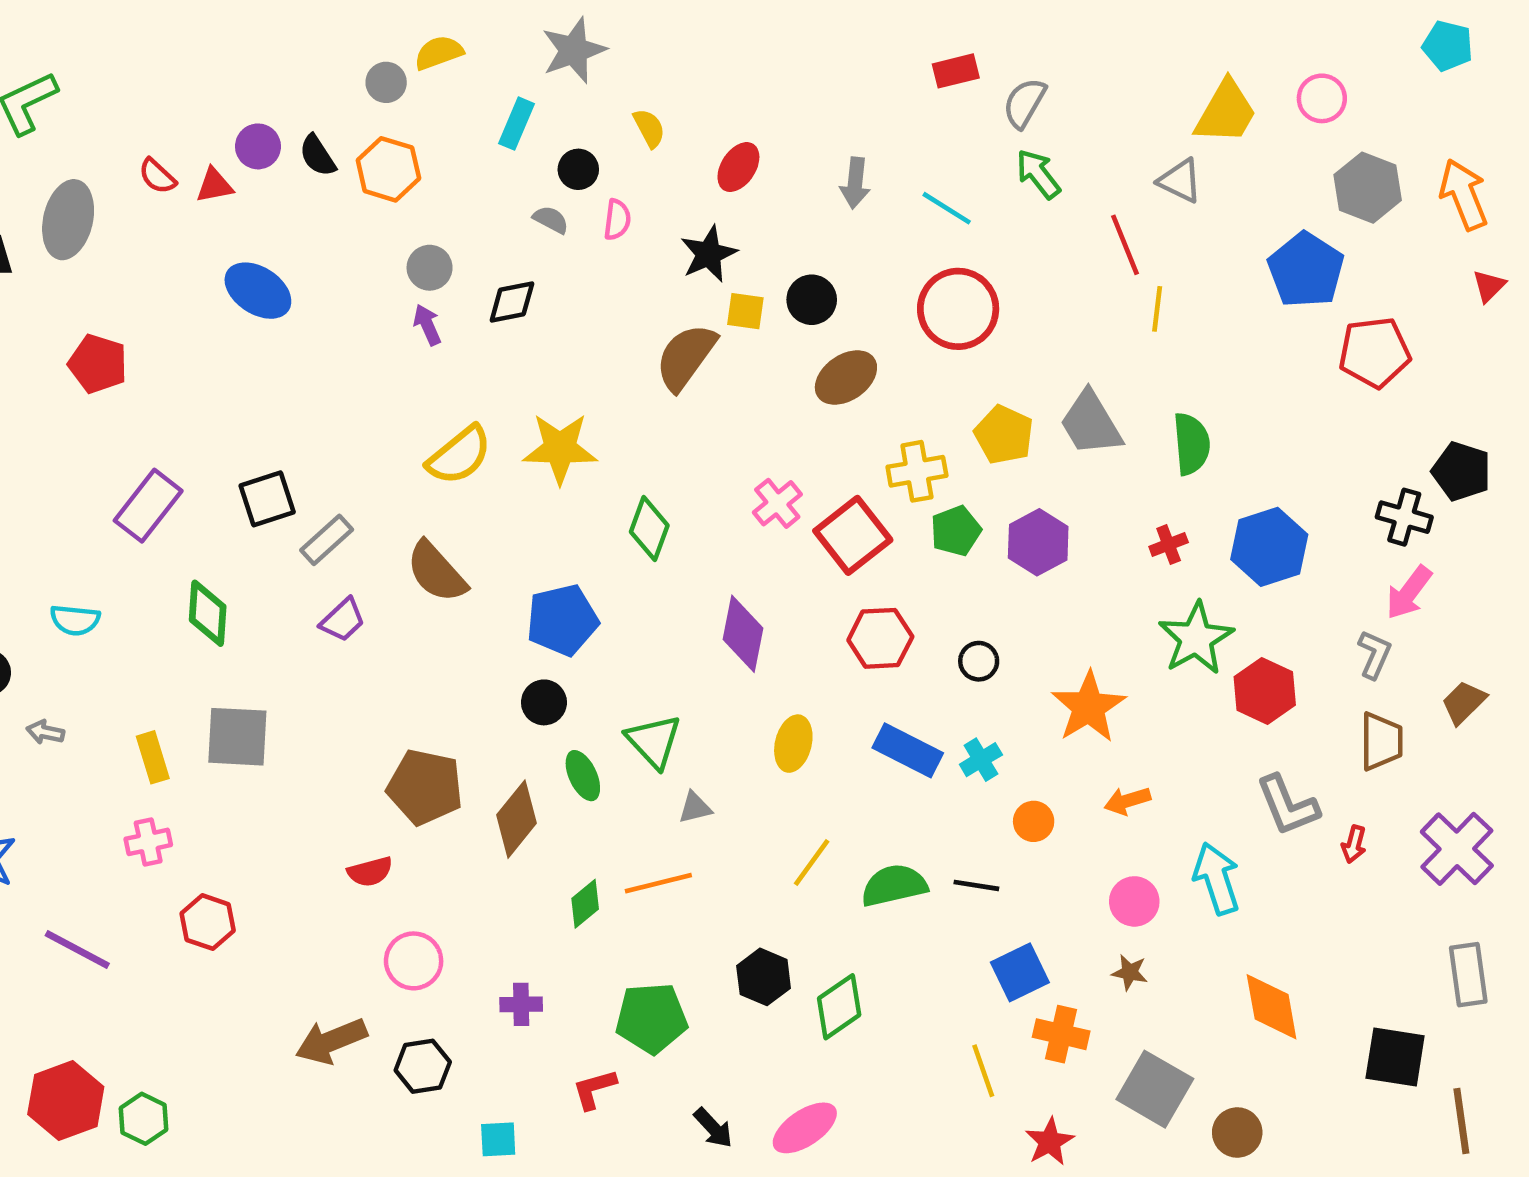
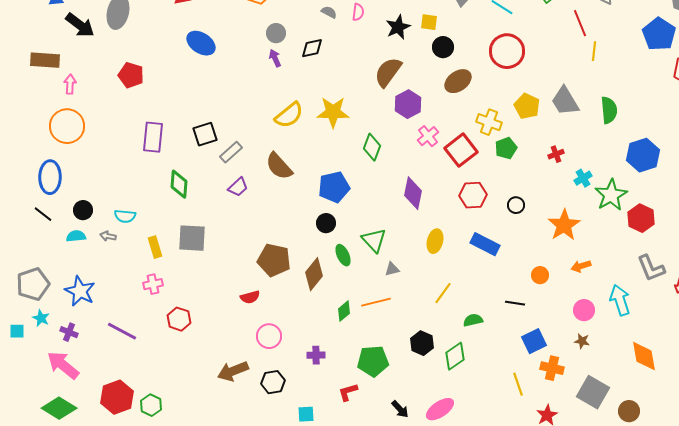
yellow square: (745, 311) -> (429, 22), moved
yellow cross: (917, 471) -> (489, 122), turned 30
purple rectangle: (148, 506) -> (153, 137), turned -32
purple hexagon: (1038, 542) -> (408, 104), moved
red cross: (1169, 545) -> (556, 154), moved
cyan semicircle: (75, 620) -> (125, 216), moved
cyan cross: (981, 760) -> (583, 178), moved
green semicircle: (894, 885) -> (473, 320), moved, size x0.7

